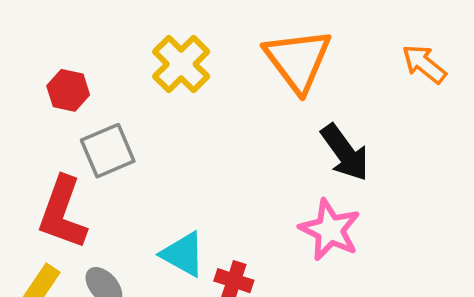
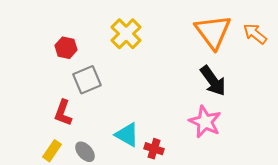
orange triangle: (298, 60) -> (213, 32), moved
red L-shape: (62, 213) -> (63, 113), size x0.7

